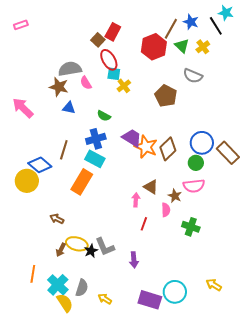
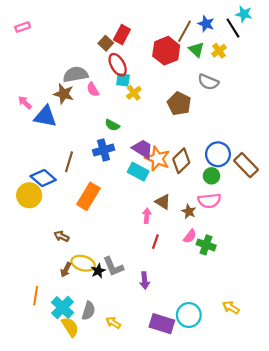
pink arrow: (23, 108) -> (25, 102), moved, size x0.6
blue triangle: (69, 108) -> (45, 117), moved, size x1.6
cyan rectangle: (95, 159) -> (138, 172), moved
pink semicircle: (166, 210) -> (190, 236), moved, turned 40

